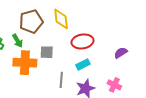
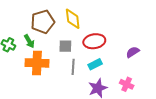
gray square: (47, 52) -> (65, 46), moved
gray line: (61, 80) -> (73, 67), moved

